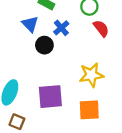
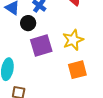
purple square: (50, 97) -> (41, 45), moved

